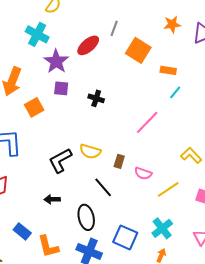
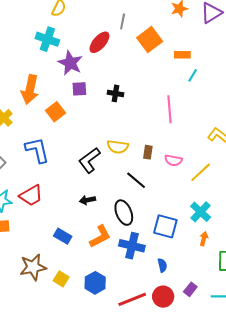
orange square: (138, 50) -> (150, 40), turned 30
pink line: (147, 122) -> (170, 109), turned -40
orange L-shape: (48, 246) -> (100, 236), moved, turned -95

